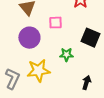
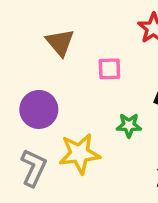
purple circle: (29, 38) -> (39, 109), moved

